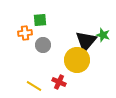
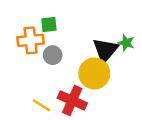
orange cross: (25, 33) -> (31, 40), size x1.5
red cross: (59, 82) -> (72, 100), size x1.6

